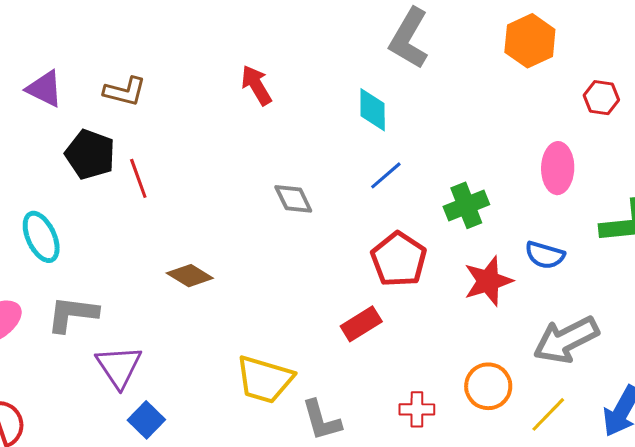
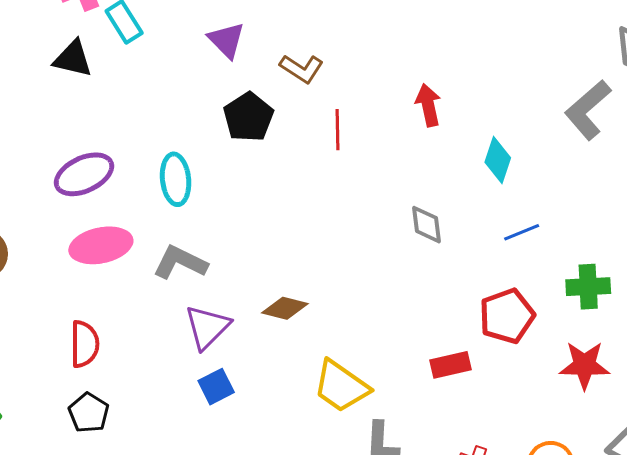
cyan diamond: (373, 110) -> (498, 160), moved
red line: (138, 178) -> (338, 130), moved
brown diamond: (190, 276) -> (285, 308), moved, turned -36

